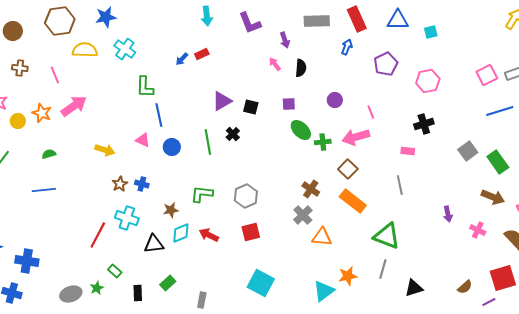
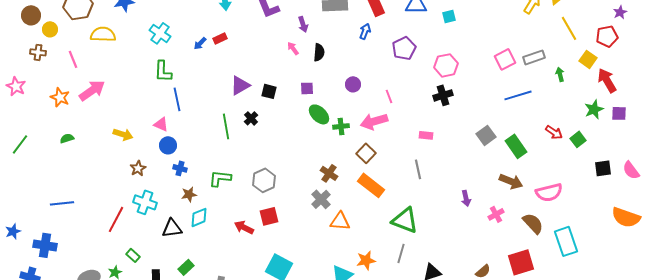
cyan cross: (125, 49) -> (160, 33), moved
yellow circle: (18, 121) -> (50, 29), moved
black cross: (424, 124) -> (443, 95), moved
blue circle: (172, 147) -> (168, 145), moved
blue cross: (142, 184) -> (180, 168), moved
blue line: (44, 190) -> (62, 203), moved
pink cross: (478, 230) -> (496, 214), turned 35
red arrow: (209, 235) -> (244, 227), moved

